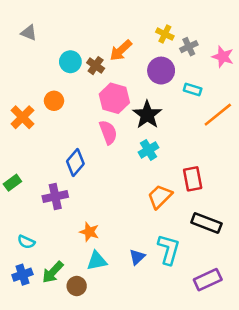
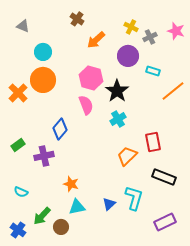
pink star: (223, 57) -> (176, 31), moved
cyan circle: (70, 62) -> (43, 52), moved
brown cross: (96, 66) -> (77, 19), moved
orange circle: (54, 101) -> (43, 80), size x1.6
green rectangle: (12, 183) -> (18, 145), moved
blue cross: (22, 275) -> (18, 230), moved, turned -35

